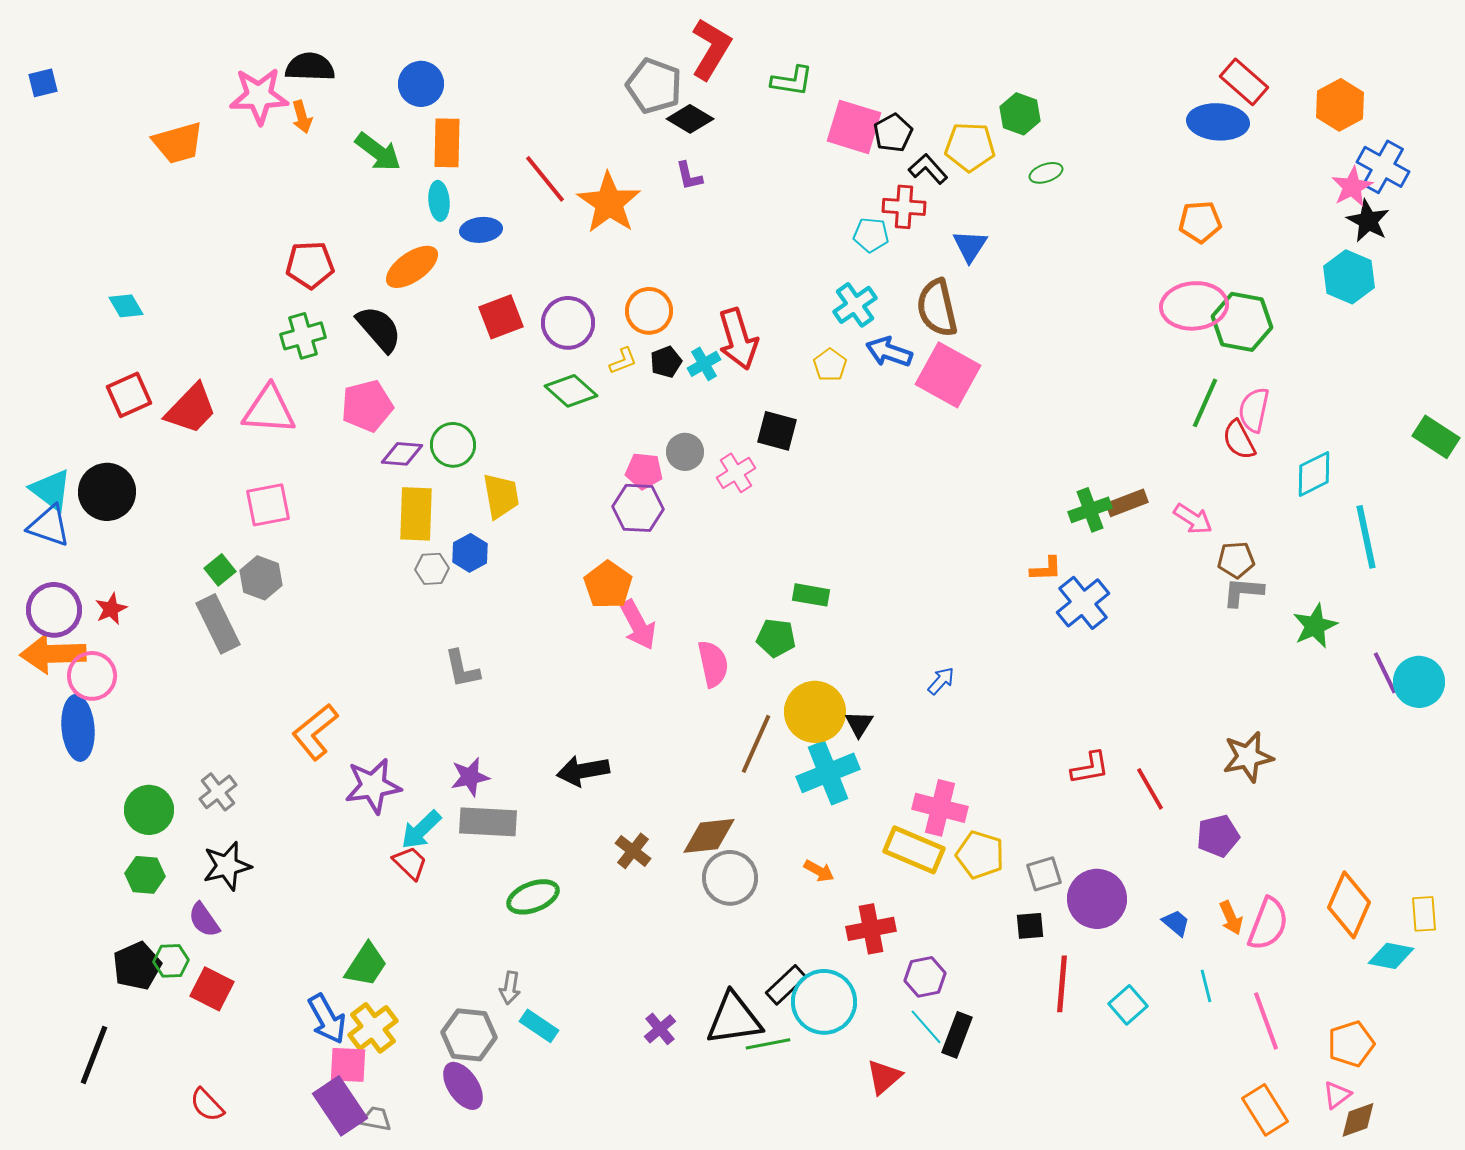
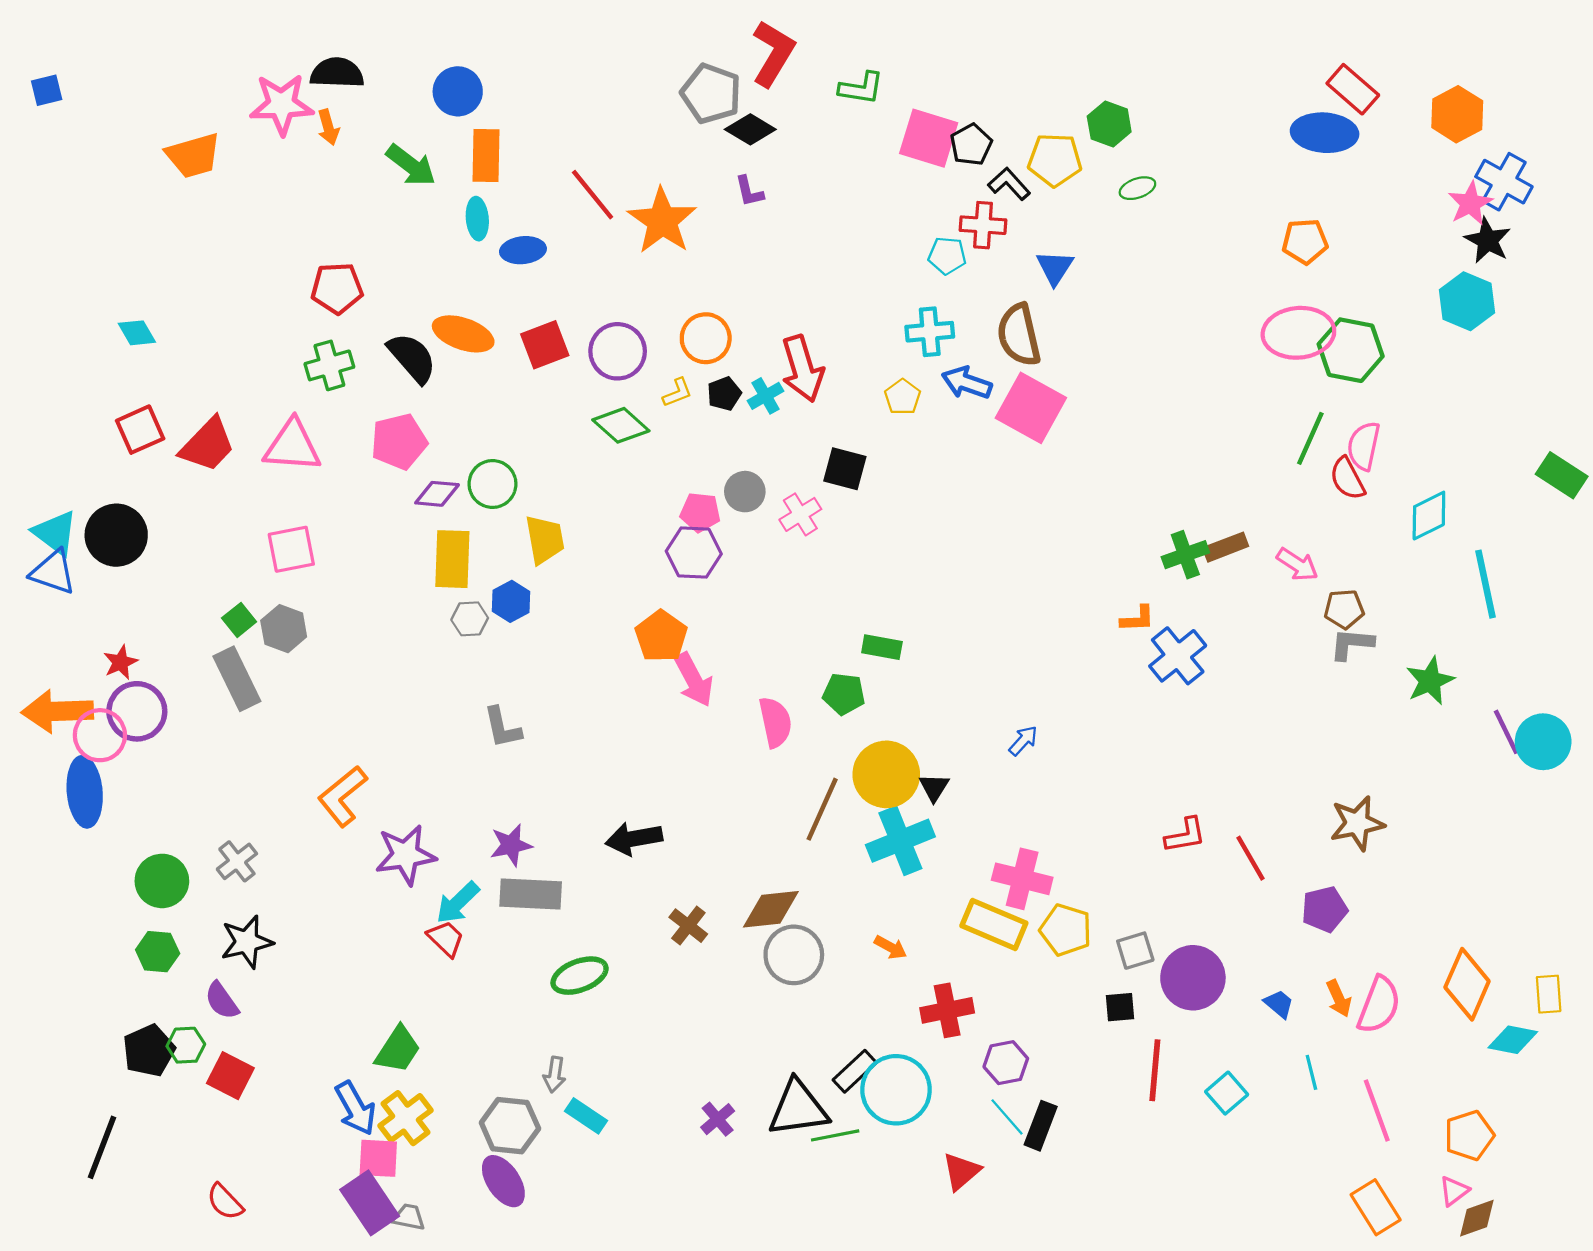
orange ellipse: (412, 267) -> (463, 334), moved, turned 54
cyan cross: (855, 305) -> (930, 332), turned 30
purple circle: (54, 610) -> (137, 711), moved

